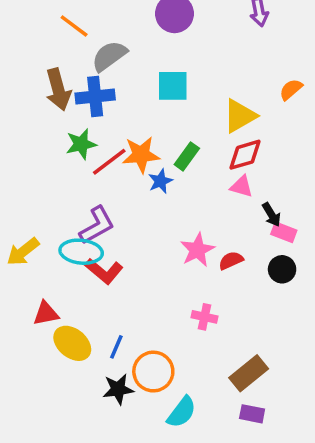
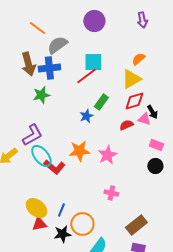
orange semicircle: (291, 89) -> (138, 59), moved
orange star: (141, 155) -> (79, 151), moved
red line: (109, 162) -> (86, 76), moved
pink triangle: (241, 186) -> (144, 119), moved
black arrow: (271, 215) -> (152, 112), moved
purple L-shape: (97, 225) -> (32, 135), moved
cyan ellipse: (81, 252) -> (41, 156), turned 45
red semicircle: (231, 260) -> (126, 125), moved
red triangle: (46, 313) -> (39, 224), moved

